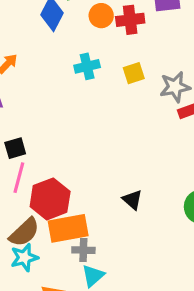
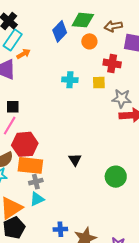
red cross: (130, 20) -> (112, 63), moved
cyan cross: (87, 66) -> (70, 80), moved
gray cross: (83, 250) -> (36, 182), turned -32

